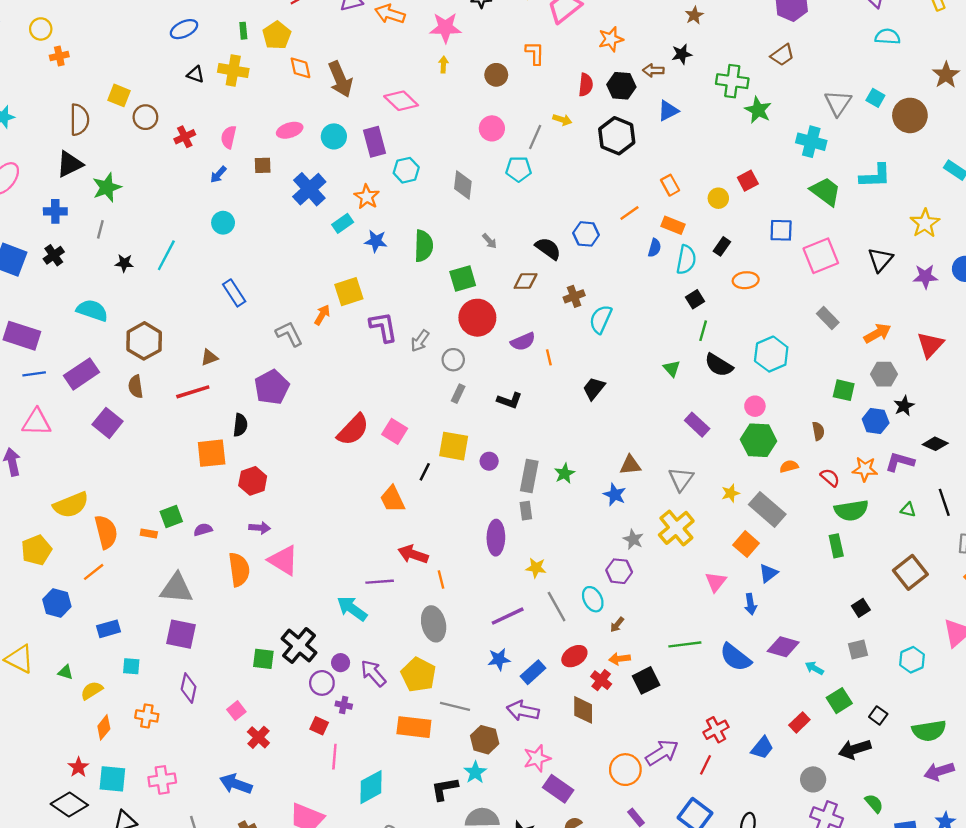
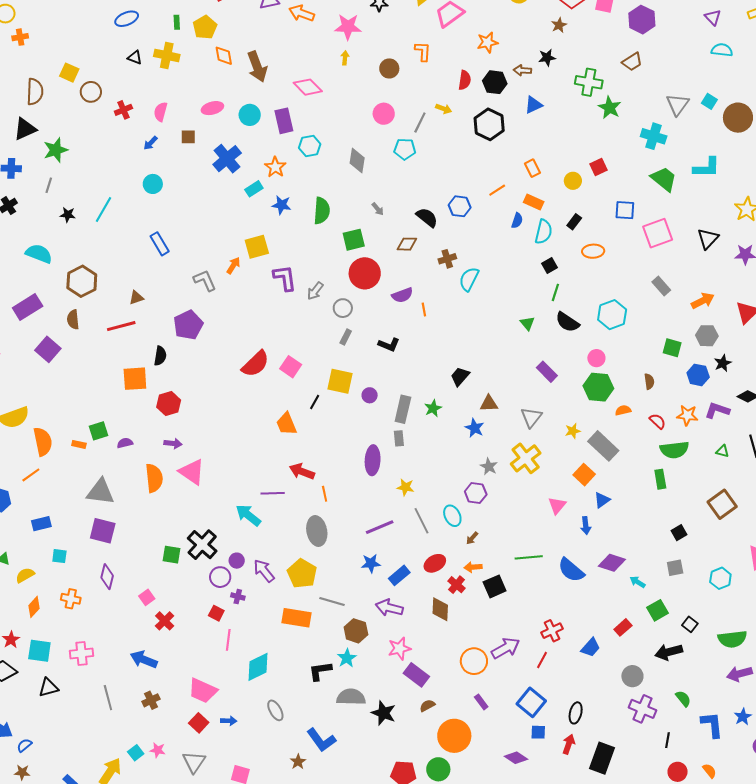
black trapezoid: (594, 388) -> (460, 376), moved

